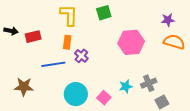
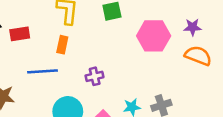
pink hexagon: (131, 42) -> (154, 36), moved
purple cross: (81, 56) -> (95, 76), moved, turned 32

